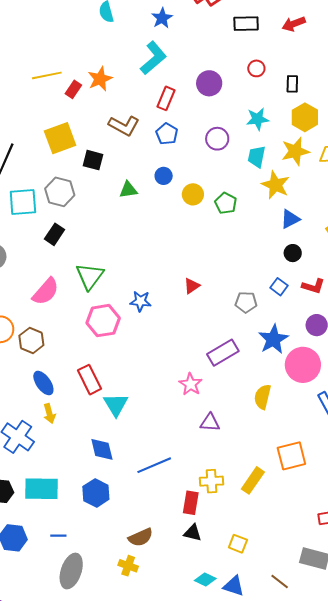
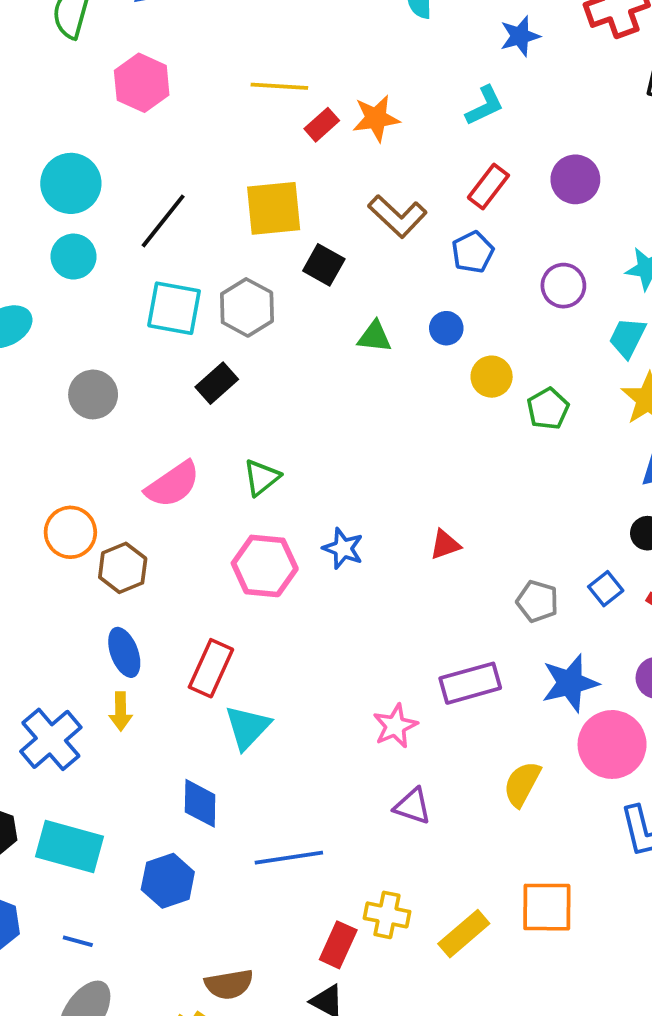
cyan L-shape: (153, 58) -> (485, 106), size x0.7
green triangle: (90, 276) -> (262, 478), size x0.7
red rectangle: (89, 380) -> (211, 668), turned 36

